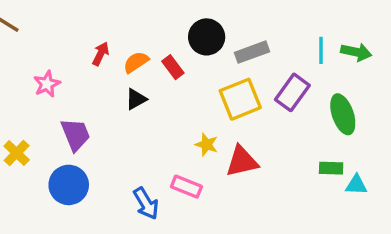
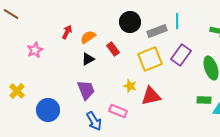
cyan line: (321, 50) -> (177, 21), moved
red rectangle: (173, 67) -> (113, 49), moved
purple trapezoid: (75, 134) -> (86, 90), moved

